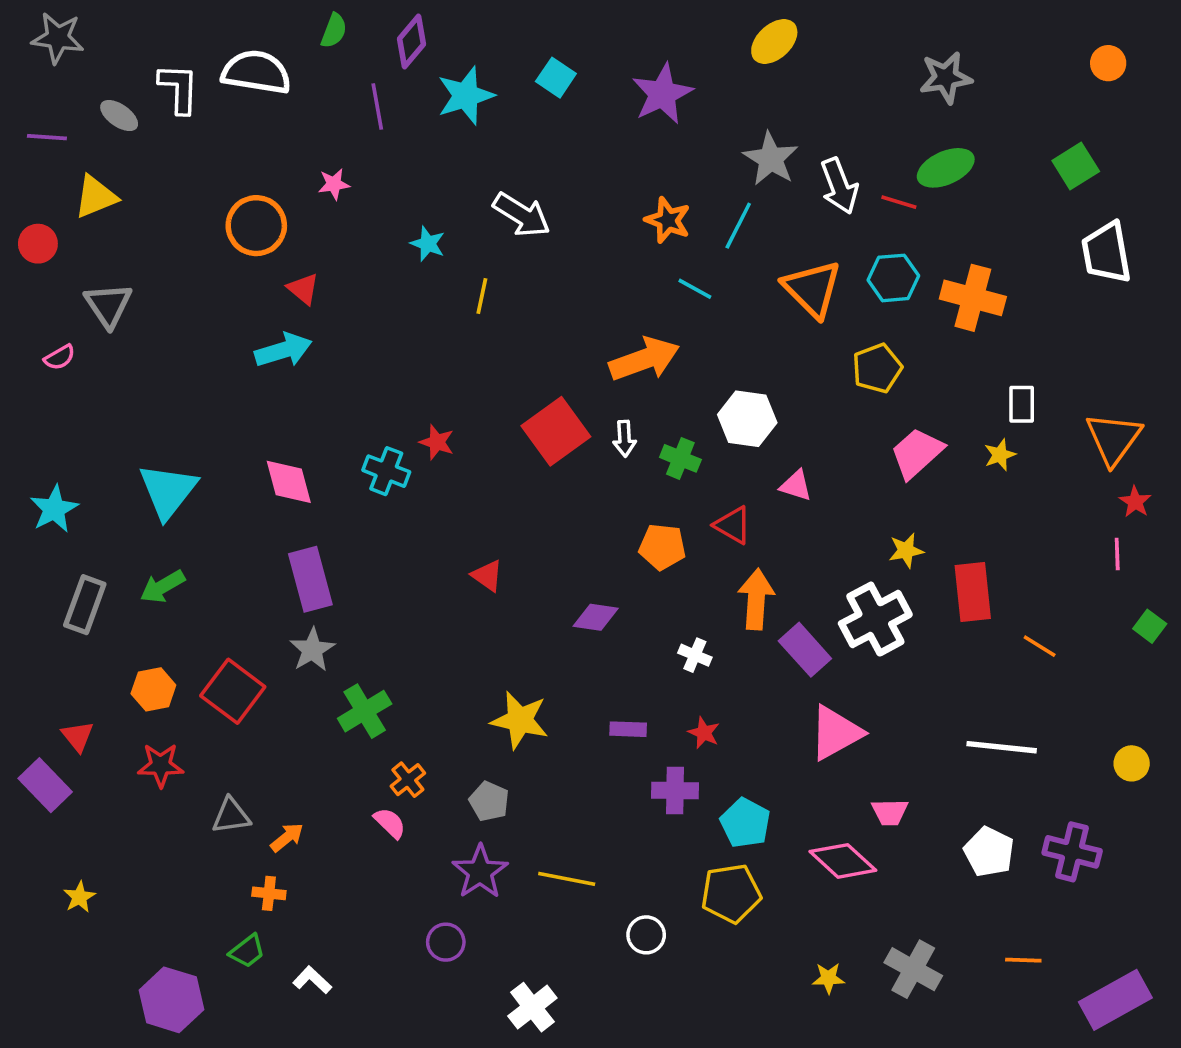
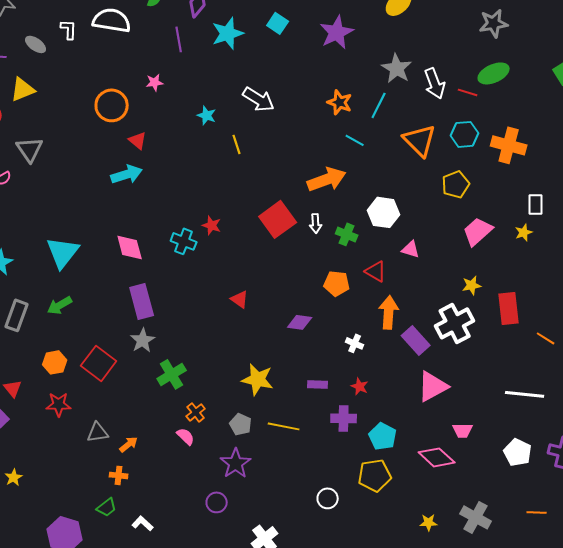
white L-shape: (179, 88) -> (69, 29), size x0.7
yellow line: (482, 296) -> (237, 144), turned -30
yellow line: (567, 879) -> (284, 426), moved

